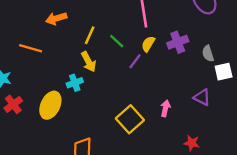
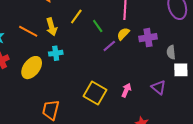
orange line: (31, 48) -> (28, 31), moved
yellow arrow: (89, 62) -> (52, 27), moved
yellow square: (130, 119) -> (95, 93), turned -30

